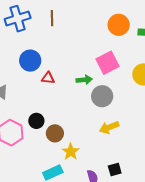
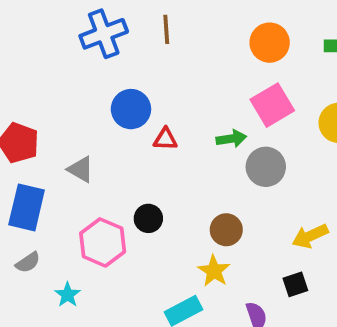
orange circle: (119, 25) -> (270, 43), moved
yellow arrow: (109, 127) -> (310, 236), moved
brown circle: (55, 133) -> (226, 230), moved
black square: (115, 169) -> (295, 284), moved

